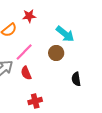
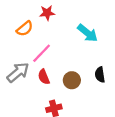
brown circle: (56, 53) -> (72, 80), moved
black semicircle: (76, 79) -> (100, 75), moved

